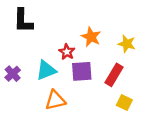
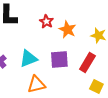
red star: (67, 52) -> (46, 21), moved

